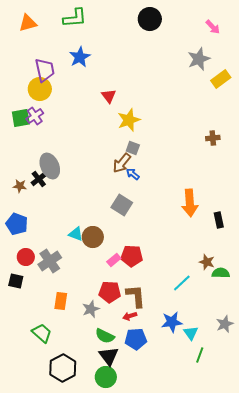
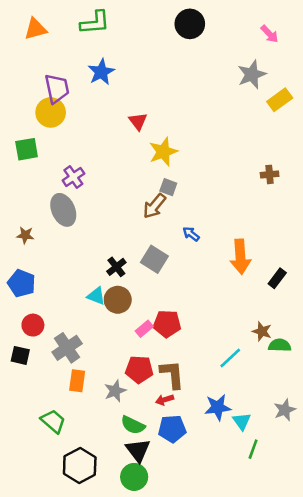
purple cross: (35, 116) -> (73, 177), moved
blue arrow: (133, 174) -> (191, 234), moved
black cross: (39, 179) -> (116, 267), moved
black rectangle: (219, 220) -> (277, 278), turned 49
gray cross: (50, 261) -> (67, 348), moved

